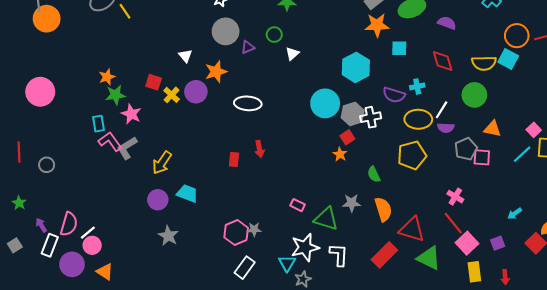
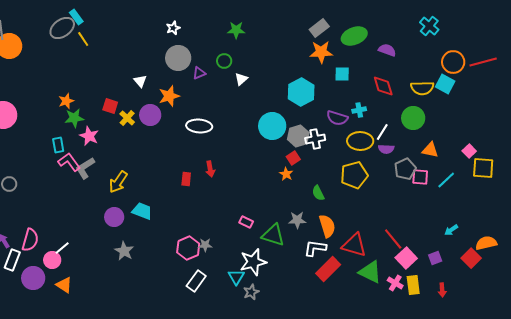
cyan line: (522, 154) -> (446, 180), moved
pink cross: (455, 197) -> (395, 283), moved
white line: (88, 233) -> (62, 248), moved
white L-shape: (339, 255) -> (315, 248), moved, turned -85

